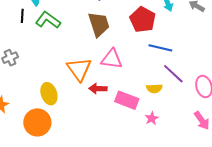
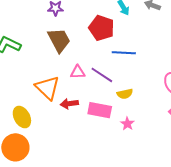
pink triangle: (112, 59) -> (78, 72), size x0.7
purple line: (173, 74) -> (102, 75), moved

